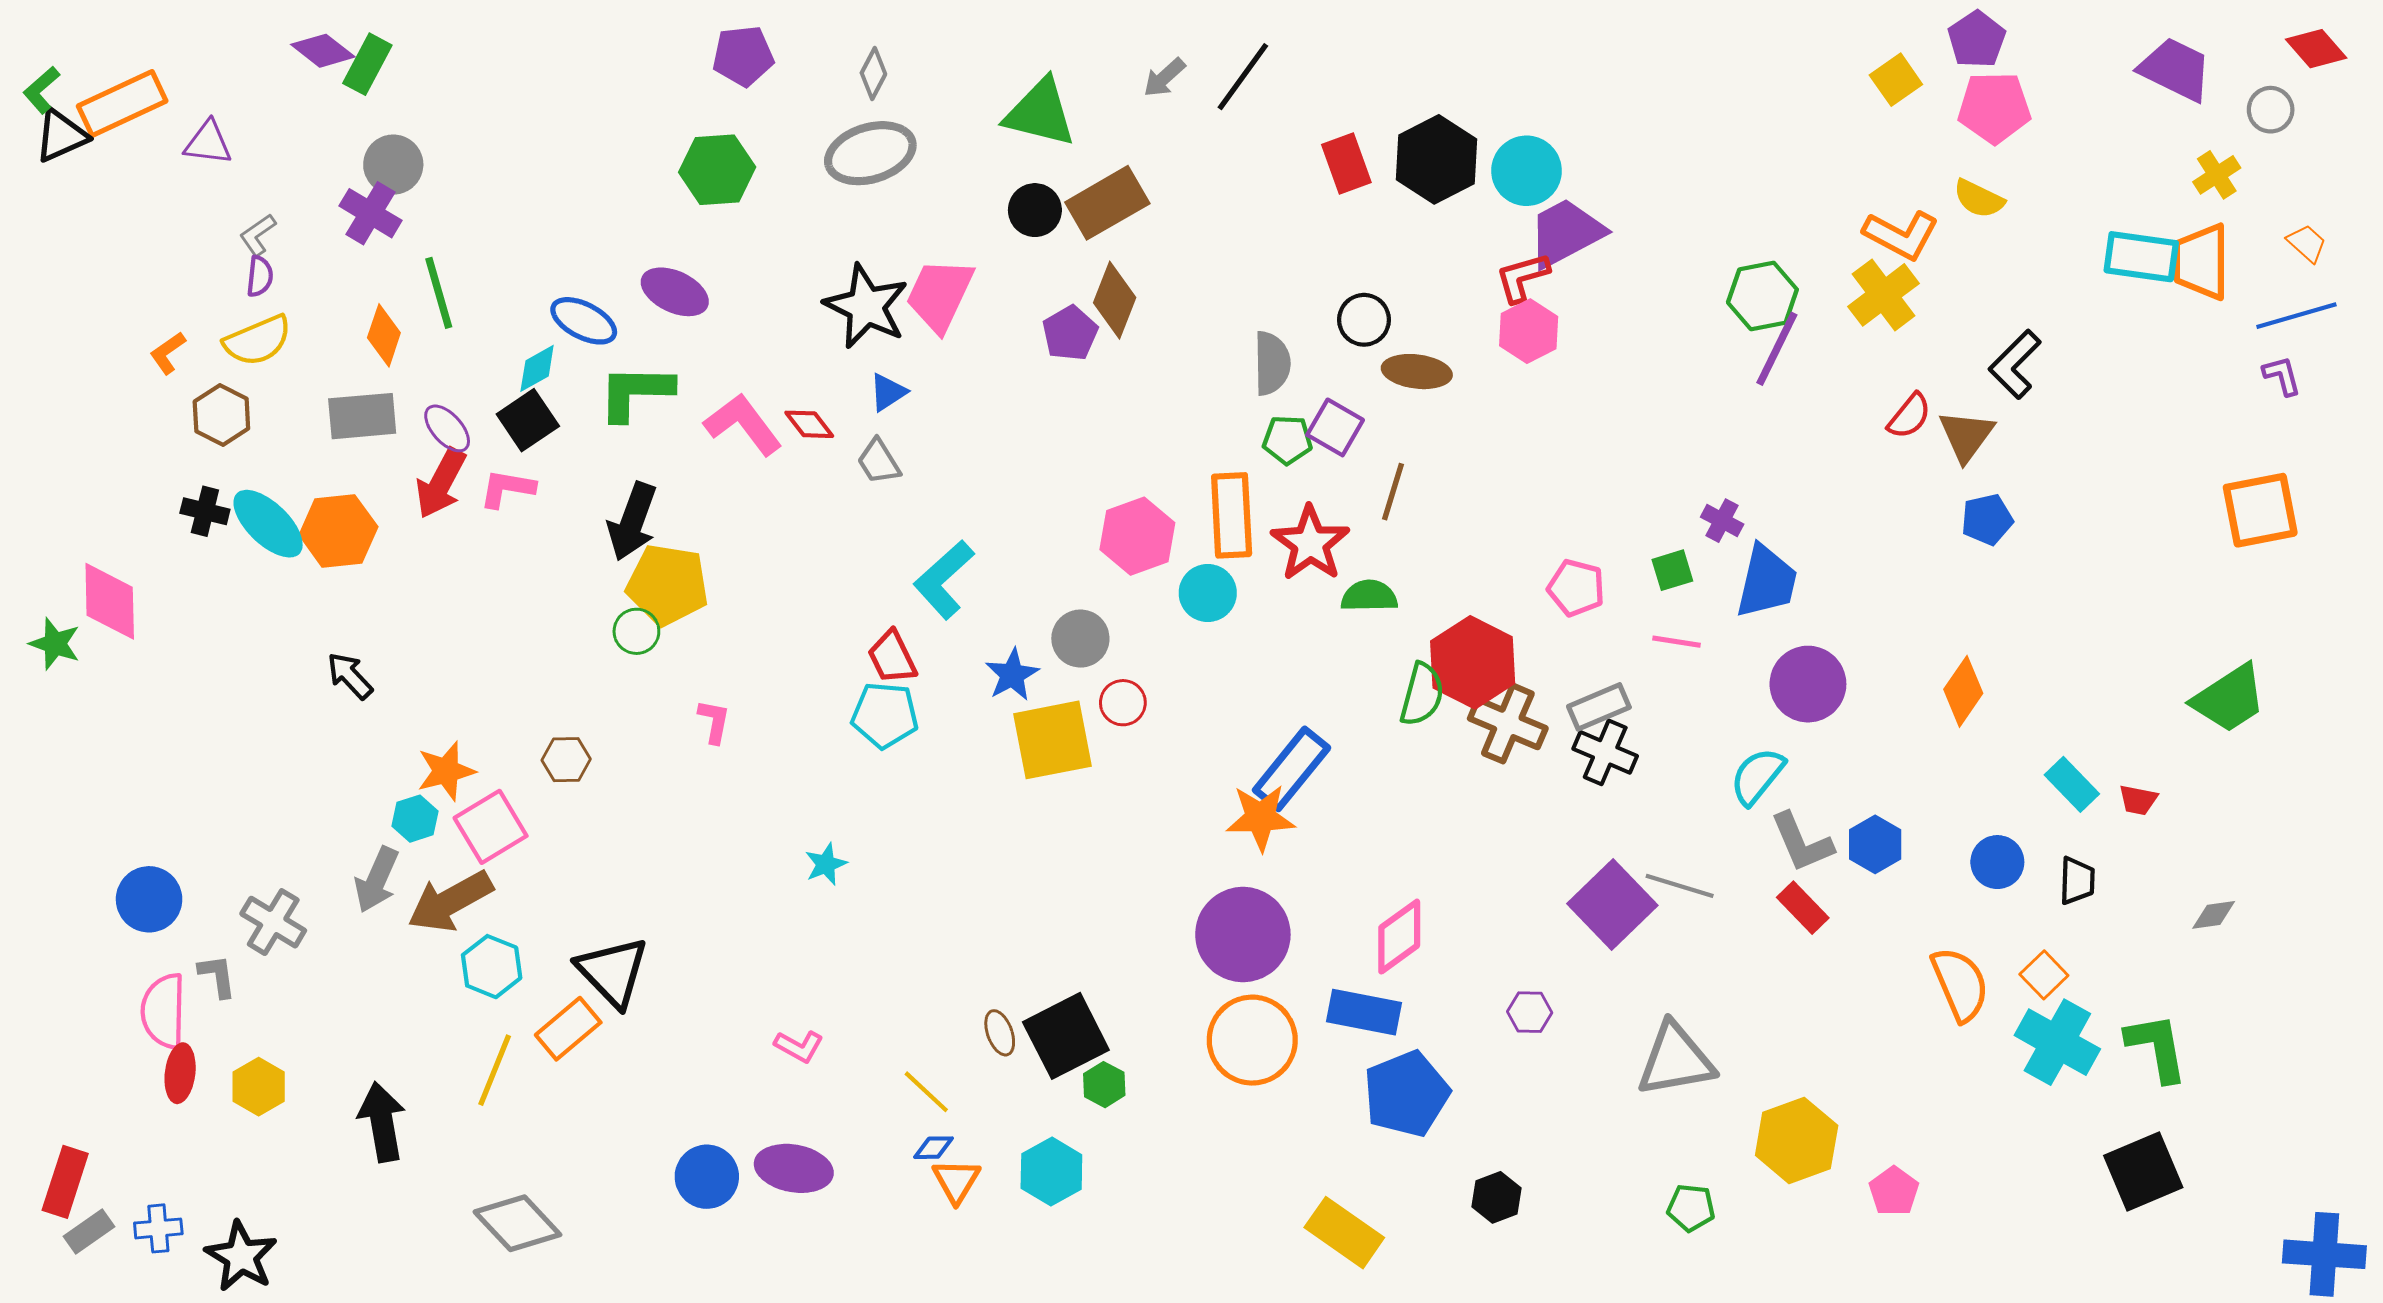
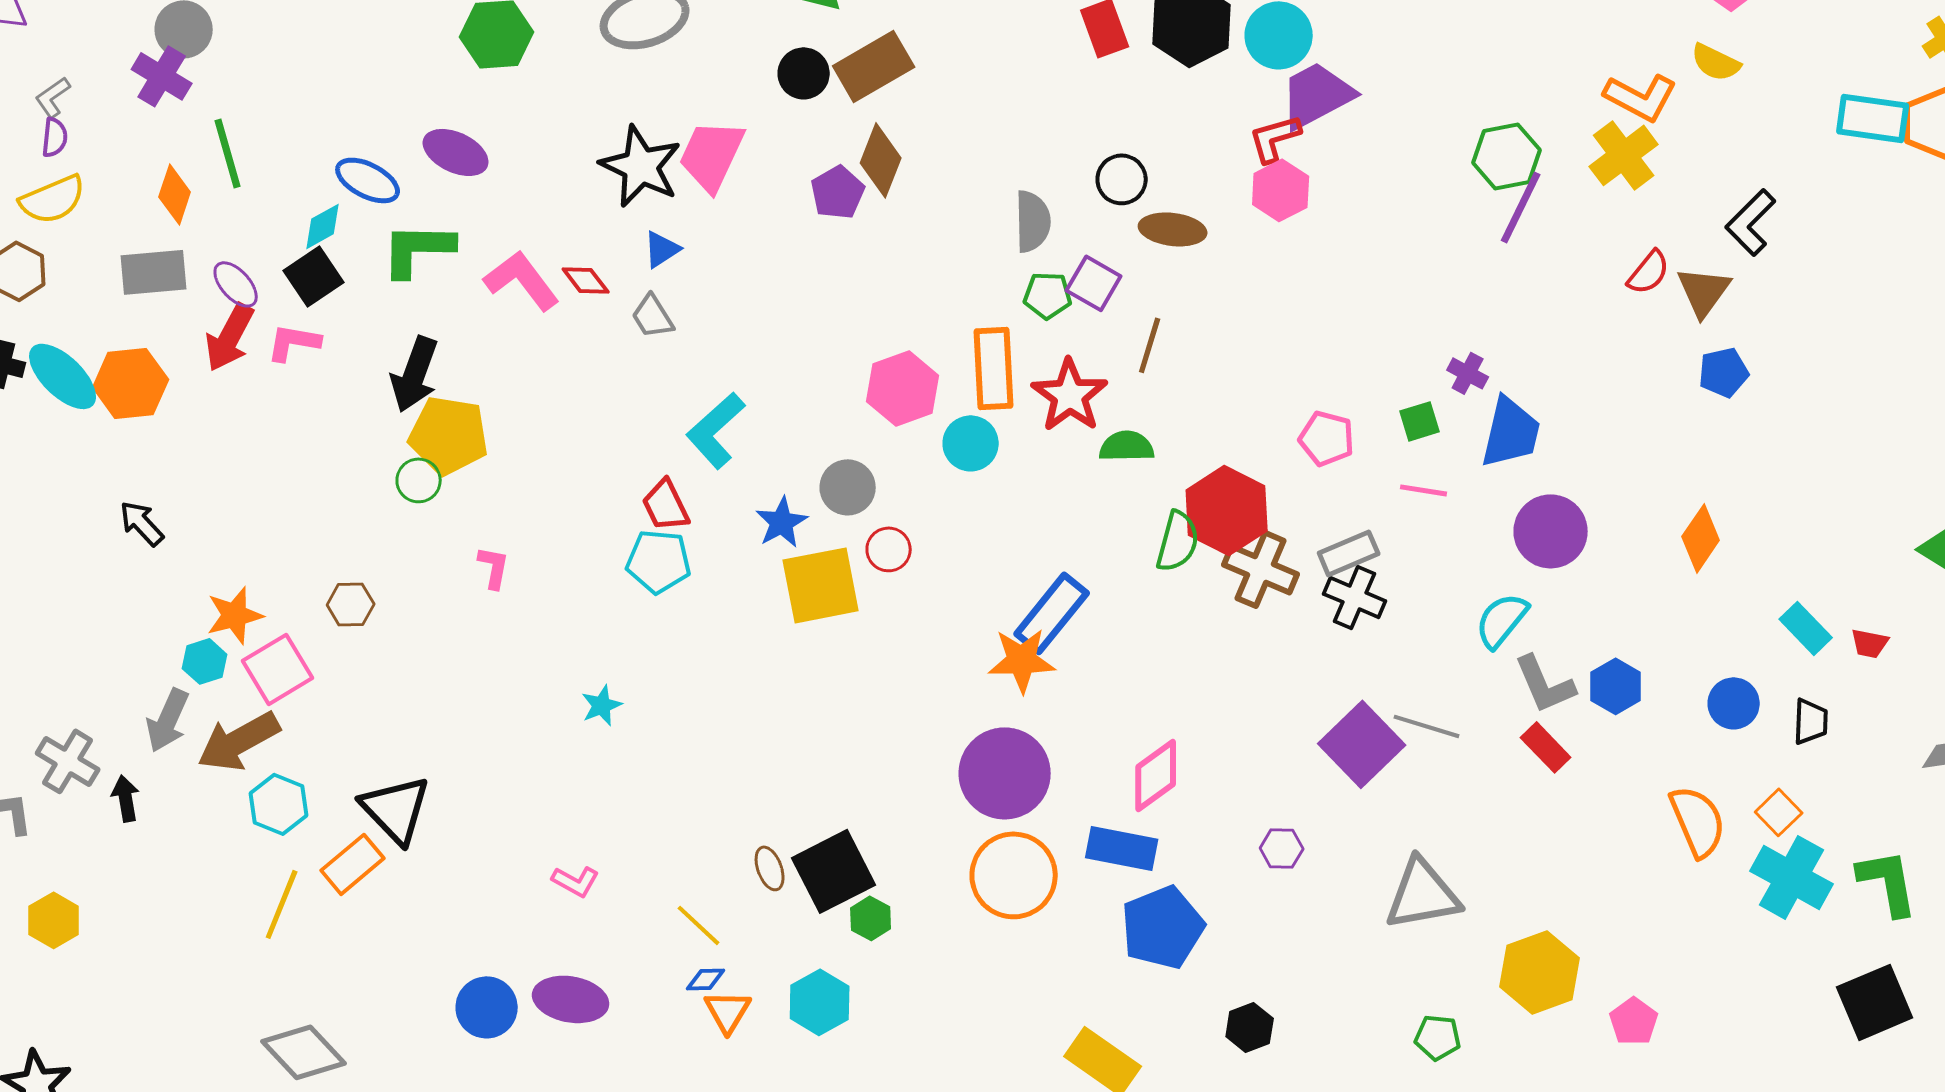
black arrow: (382, 1122) -> (126, 798), moved, size x0.6

